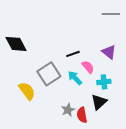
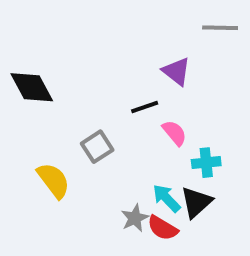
purple triangle: (109, 52) -> (176, 71), moved
gray square: (49, 74) -> (97, 147), size x0.7
cyan arrow: (75, 78) -> (167, 198), moved
red semicircle: (82, 115) -> (163, 228), turned -49

